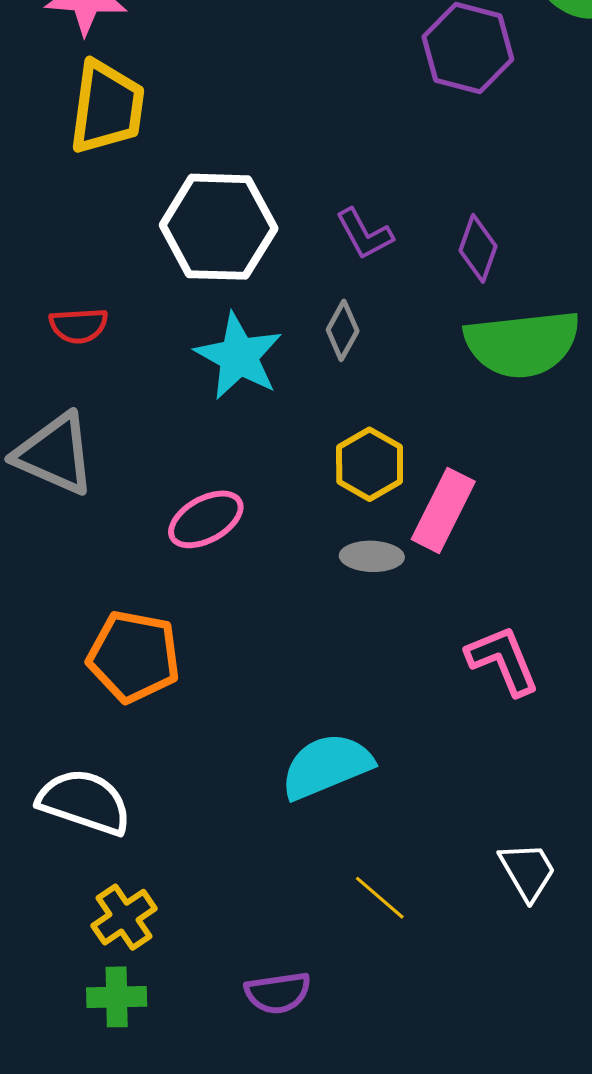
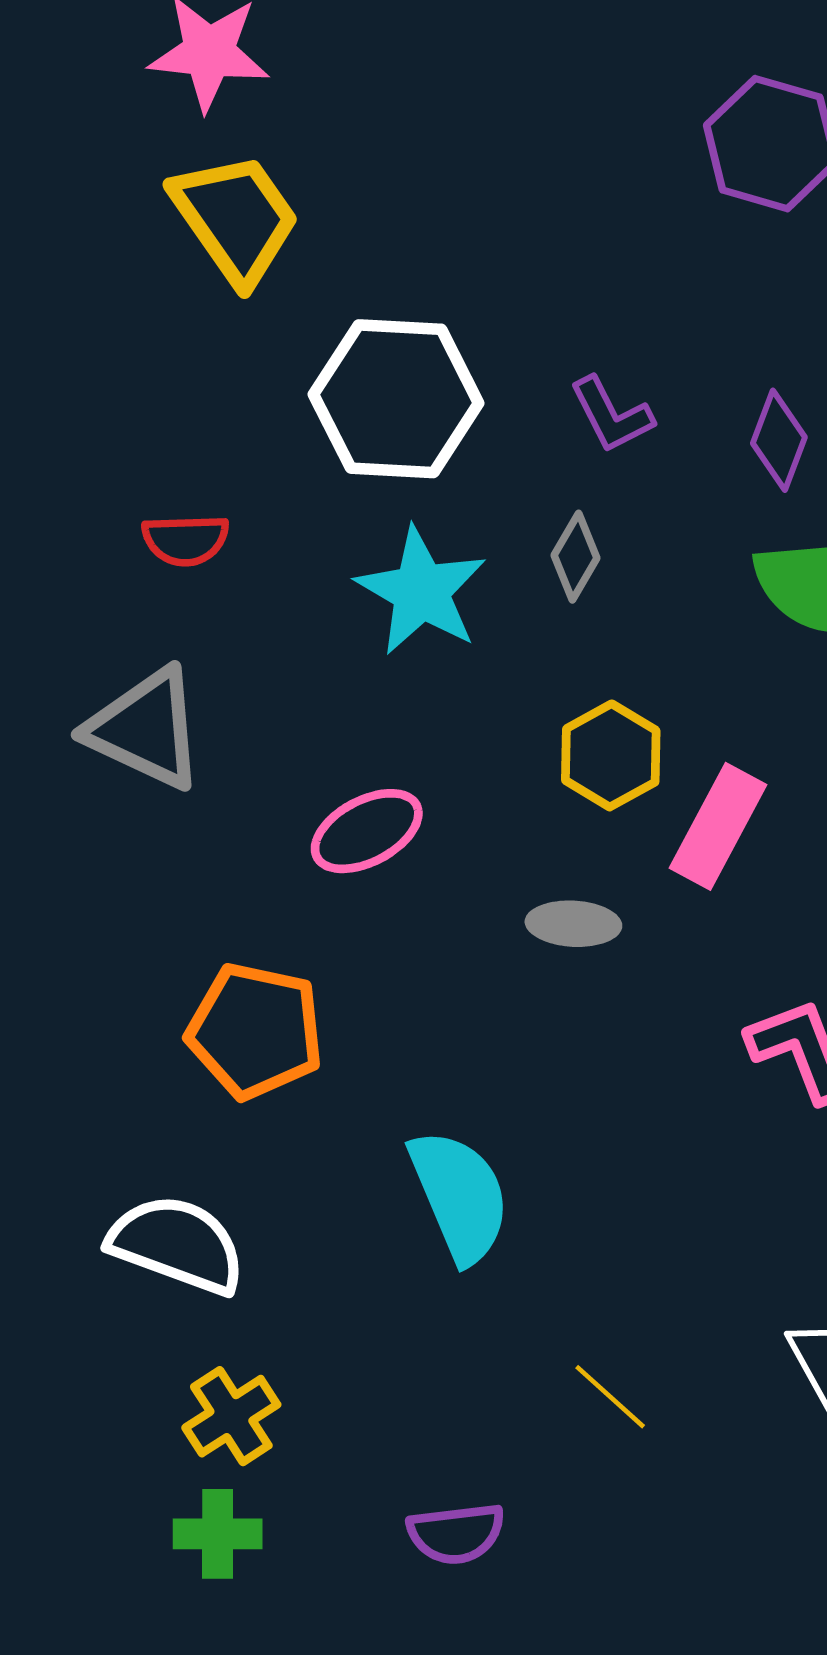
yellow trapezoid: (107, 107) -> (236, 218), turned -44
gray ellipse: (372, 556) -> (573, 924), moved
cyan semicircle: (327, 766) -> (459, 1196), moved, turned 88

